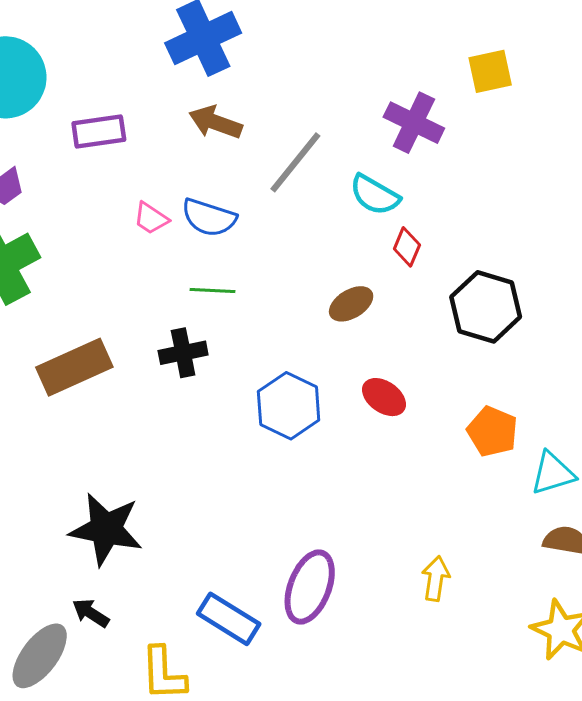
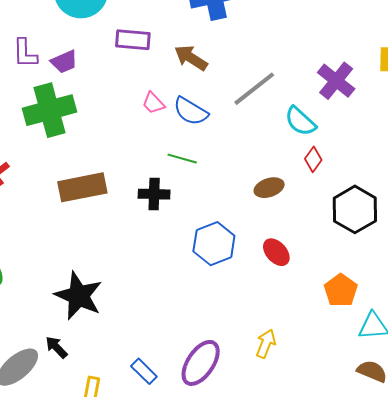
brown arrow: (215, 122) -> (191, 58), moved
yellow arrow: (436, 579) -> (266, 344), moved
blue rectangle: (229, 619) -> (144, 371), size x0.7

